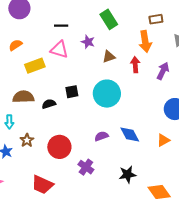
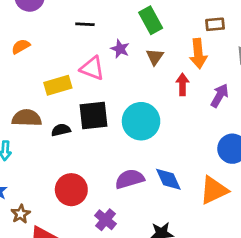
pink triangle: (59, 50) -> (92, 68), moved
brown triangle: (109, 57) -> (155, 57), moved, turned -40
yellow rectangle: (35, 66) -> (58, 85), moved
black square: (72, 92) -> (93, 115), size x1.6
purple semicircle: (101, 136) -> (130, 179), size x1.5
brown star: (27, 140) -> (21, 214), moved
orange triangle: (163, 140) -> (214, 190), size x1.6

